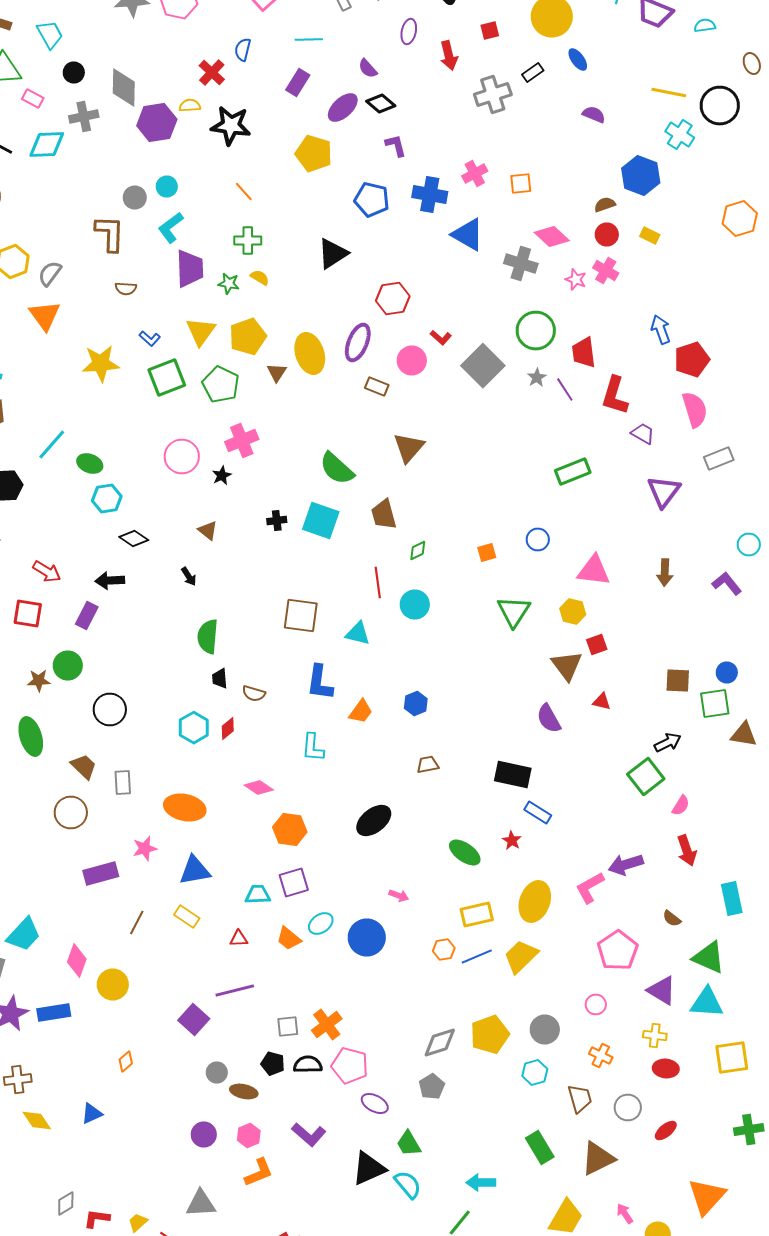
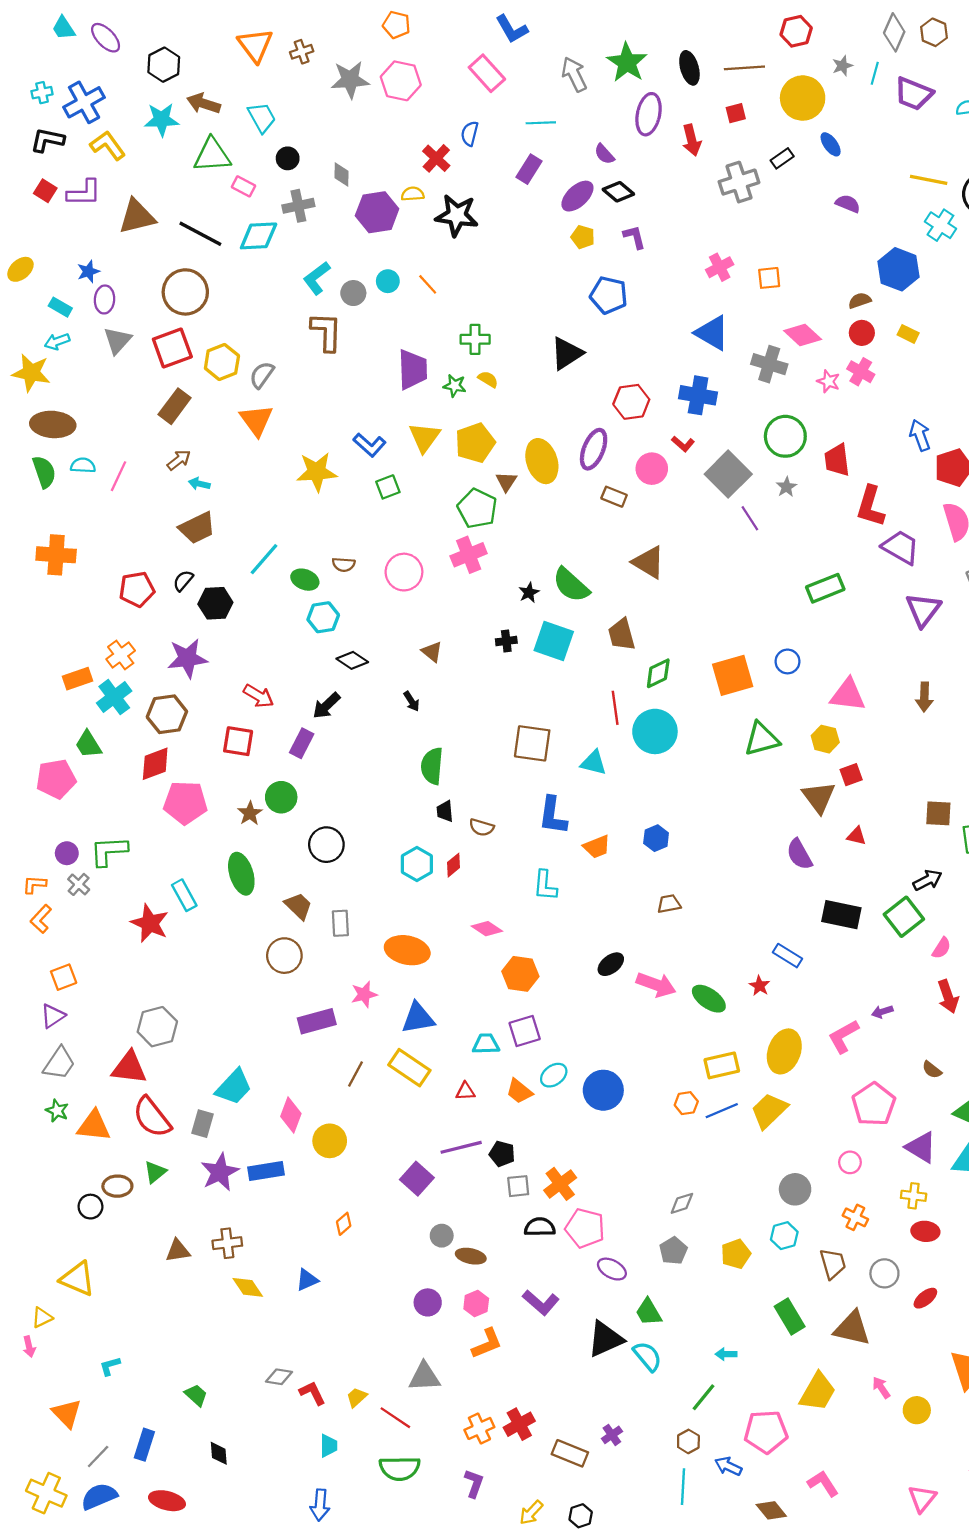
purple ellipse: (409, 32) -> (649, 114), size x1.5
gray diamond: (124, 88) -> (341, 175), size x0.6
yellow pentagon: (314, 154) -> (583, 237), moved, size x0.6
orange line: (244, 192) -> (428, 284), moved
blue cross: (430, 194) -> (698, 395), moved
cyan L-shape: (171, 228) -> (317, 278), moved
brown semicircle: (126, 288) -> (344, 565), moved
blue L-shape: (150, 338) -> (370, 445), size x1.4
green square: (167, 378) -> (388, 487), size x0.6
green pentagon: (221, 384) -> (477, 508), moved
purple line: (565, 390) -> (750, 518), moved
purple trapezoid: (643, 434) -> (901, 547), size x1.5
brown triangle: (409, 448) -> (649, 562), turned -40
black star: (222, 476) -> (529, 593), moved
green diamond: (418, 550) -> (658, 673), size x1.4
orange square: (487, 552) -> (733, 675), size x2.0
black arrow: (110, 580) -> (326, 706), turned -40
cyan circle: (415, 604) -> (655, 731), size x1.4
green triangle: (514, 612) -> (762, 739), turned 42
brown star: (39, 680) -> (250, 813), turned -30
orange trapezoid: (361, 712) -> (597, 847), turned 32
black rectangle: (513, 774) -> (841, 915), moved
black ellipse: (374, 820) -> (611, 964), size x0.7
purple arrow: (626, 864) -> (882, 1012), size x0.6
pink arrow: (399, 896) -> (656, 985), moved, size x1.8
yellow rectangle: (187, 916) -> (409, 1068), size x1.5
yellow pentagon: (490, 1034) -> (736, 1254), moved, size x0.7
gray diamond: (440, 1042) -> (682, 1203), size x0.7
black pentagon: (273, 1064) -> (502, 1154), moved
brown triangle: (598, 1158) -> (852, 1328), turned 39
cyan arrow: (481, 1182) -> (726, 1354), size x0.7
gray diamond: (66, 1204) -> (279, 1377), turned 40
red L-shape: (97, 1218) -> (312, 1393), turned 56

